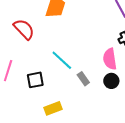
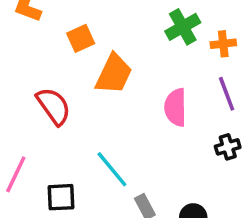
pink semicircle: (110, 59) -> (175, 107), moved

